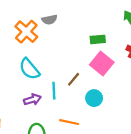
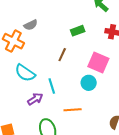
pink square: (102, 64) -> (98, 63), moved
brown line: (74, 79) -> (62, 55), moved

